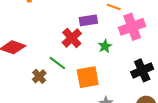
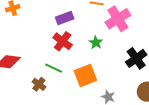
purple rectangle: (88, 20) -> (65, 18), moved

